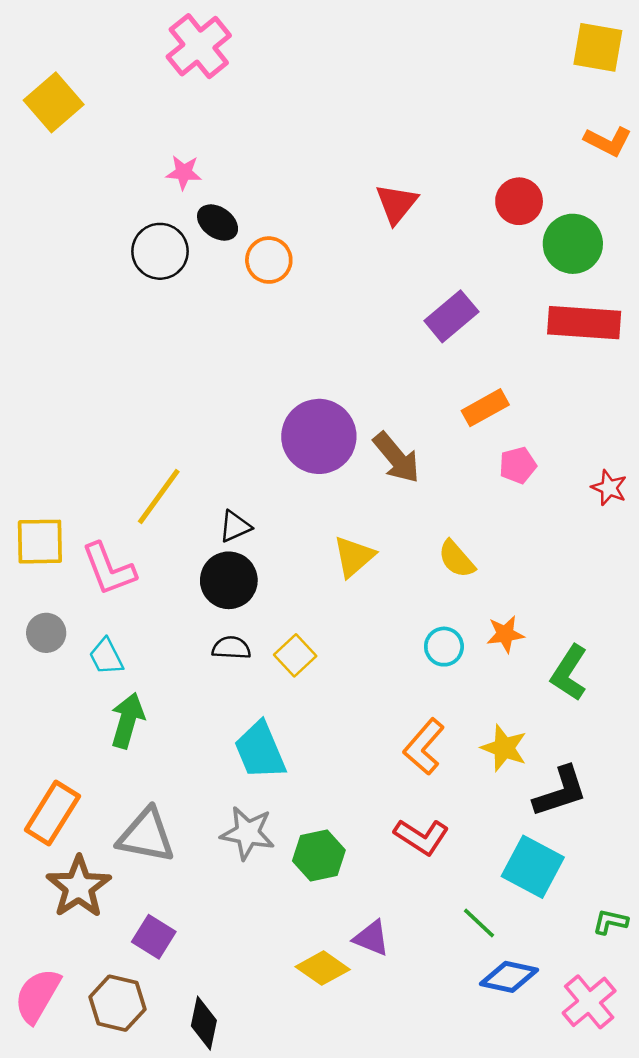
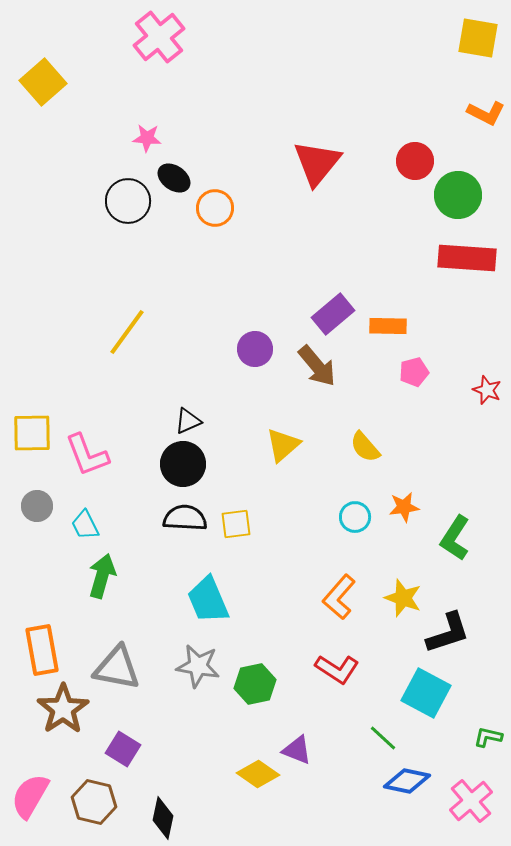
red triangle: (396, 204) -> (317, 163), size x1.4
purple rectangle: (451, 316) -> (333, 314), moved
orange rectangle: (485, 408) -> (388, 326), turned 30
purple circle: (319, 436) -> (255, 349), size x0.6
yellow line: (159, 496) -> (127, 332), moved
black semicircle: (231, 648) -> (185, 518), size x1.4
yellow square: (295, 655) -> (236, 524), turned 36
orange rectangle: (52, 813) -> (42, 650), turned -42

